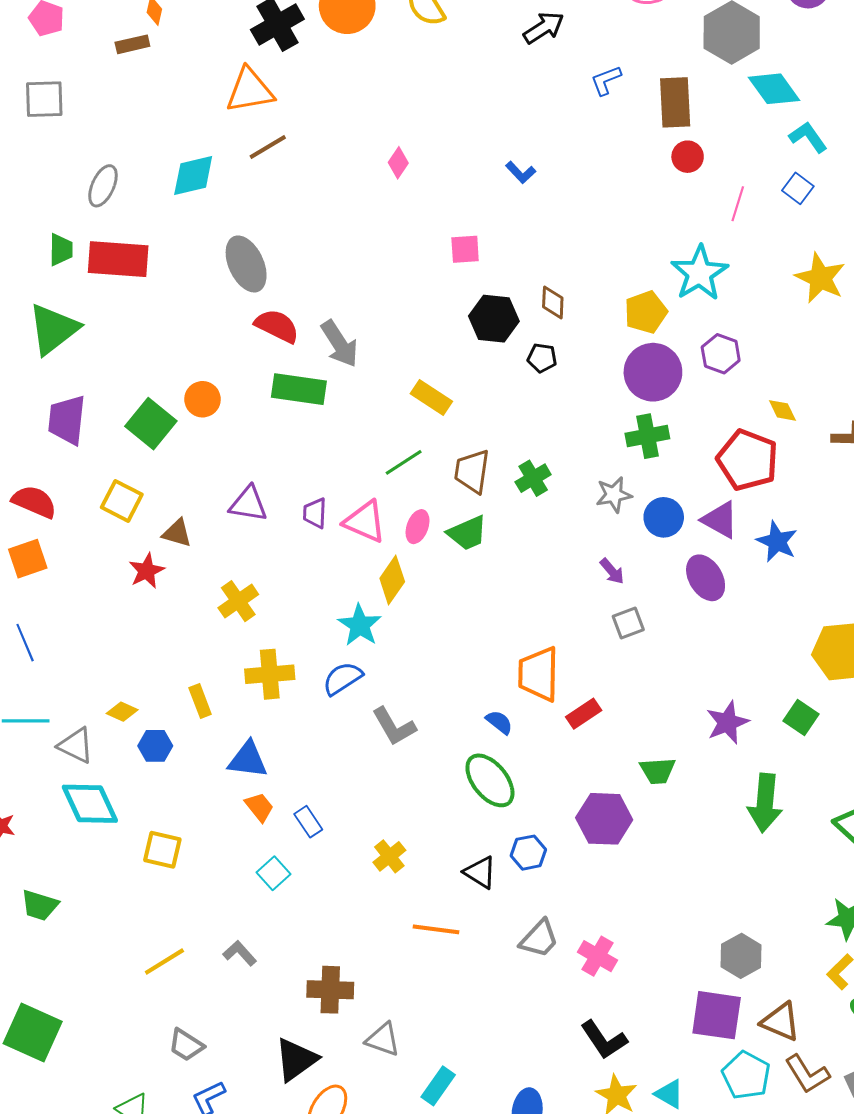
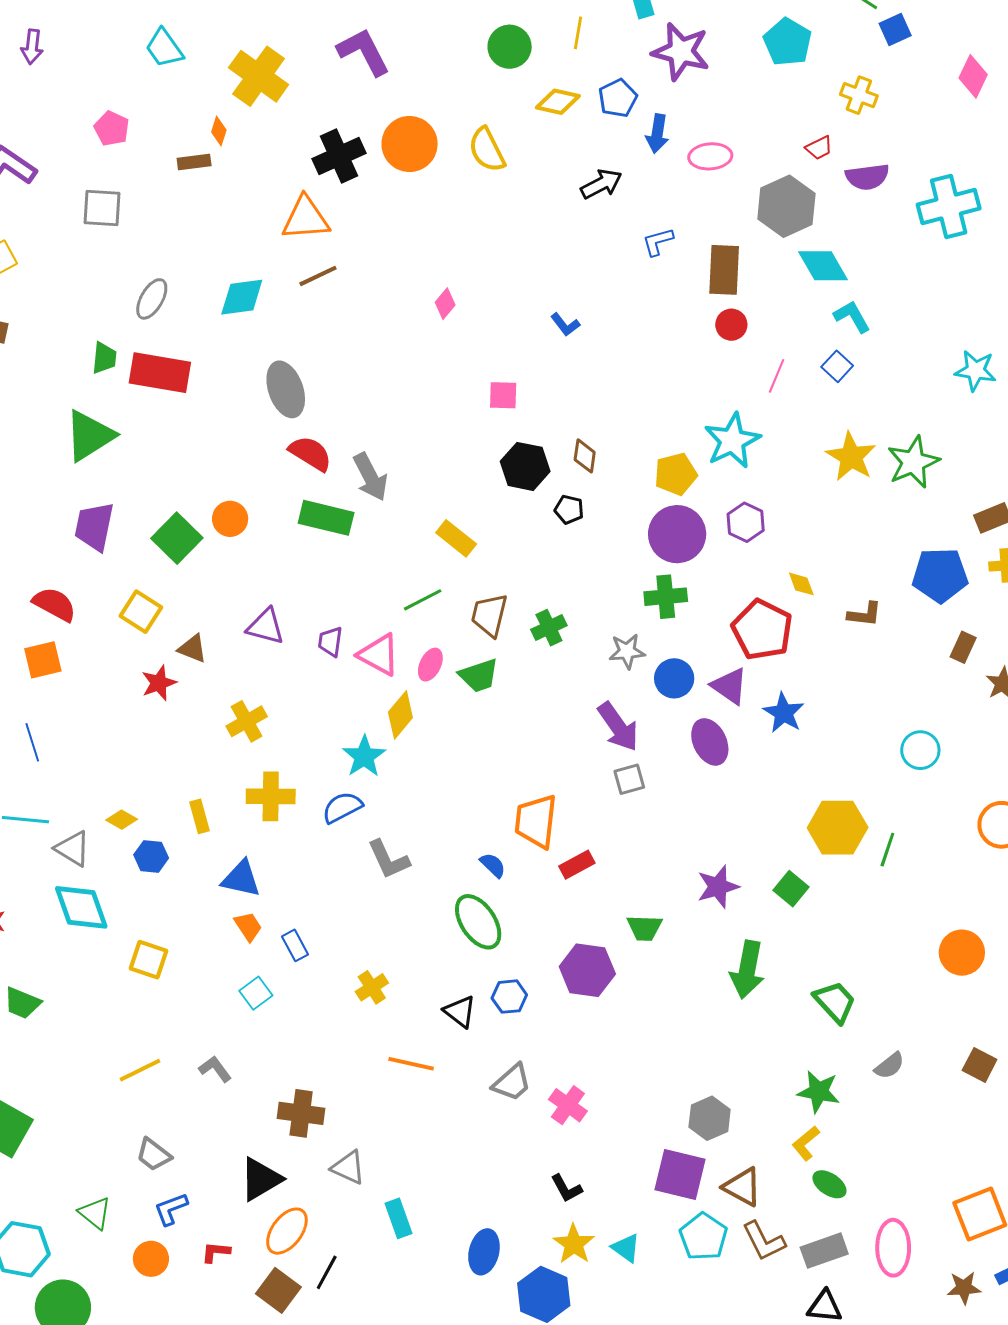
purple arrow: (612, 571) -> (618, 727), size x1.8
black L-shape: (604, 1040) -> (566, 1188), size x0.7
cyan rectangle: (438, 1086) -> (398, 1218), turned -60

